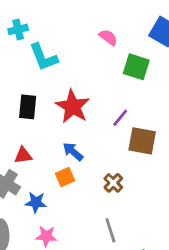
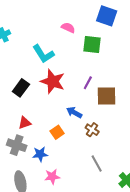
cyan L-shape: (43, 57) -> (43, 54), moved
black rectangle: (28, 107) -> (21, 88), turned 42
blue arrow: (73, 152) -> (74, 112), moved

